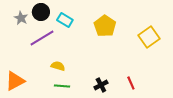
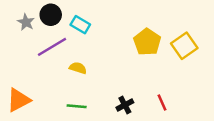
yellow pentagon: (105, 26) -> (147, 42), moved
yellow semicircle: (58, 66) -> (78, 68), moved

